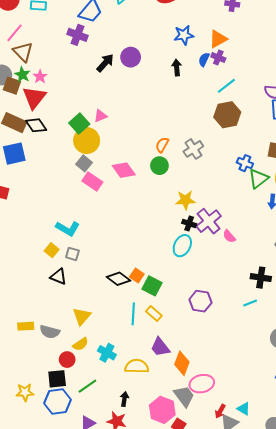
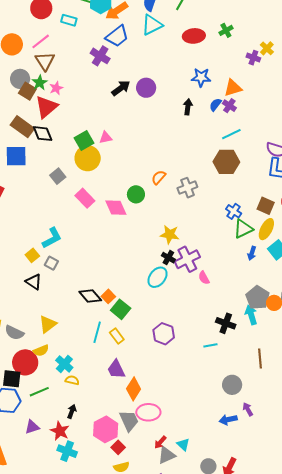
gray square: (84, 163) -> (58, 176), moved
green circle: (159, 166) -> (136, 194), moved
pink diamond: (124, 170) -> (116, 208), moved
cyan L-shape: (68, 228) -> (52, 238), turned -70
red circle: (67, 360) -> (25, 362), size x1.6
yellow semicircle: (137, 366) -> (72, 380), moved, size x0.6

